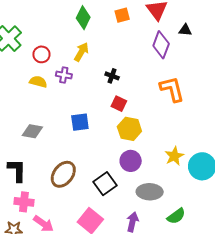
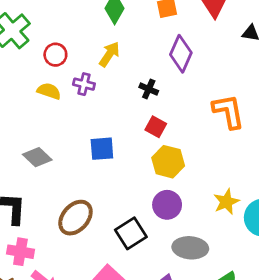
purple diamond: (161, 45) -> (181, 54), moved
gray diamond: (32, 131) -> (37, 157), turned 30

